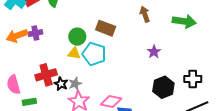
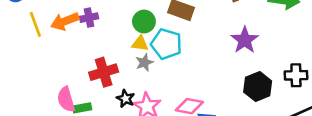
purple star: (154, 52) -> (245, 40), size x1.5
black star: (61, 84) -> (126, 99), moved
gray star: (75, 84) -> (144, 62), moved
pink semicircle: (13, 85) -> (66, 99), moved

